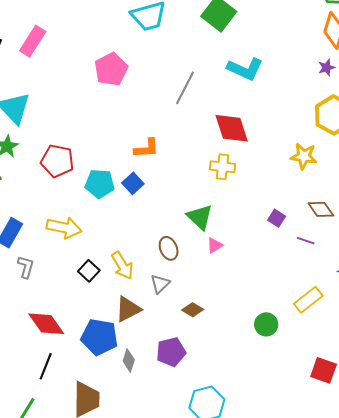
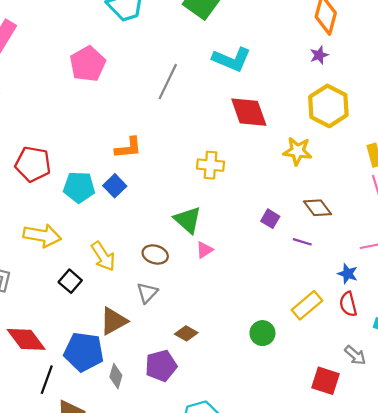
red diamond: (232, 128) -> (249, 112), moved
brown ellipse: (169, 248) -> (155, 254), turned -50
yellow arrow: (122, 265) -> (103, 256), moved
brown diamond: (193, 310) -> (186, 333), moved
black line: (46, 366) -> (47, 380), moved

